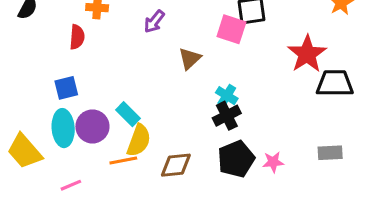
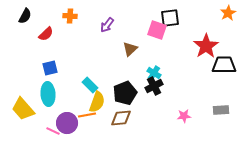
red semicircle: (77, 37) -> (46, 34), moved, turned 42
purple circle: (92, 126) -> (67, 123), moved
black pentagon: (236, 159) -> (125, 93), moved
pink line: (71, 185) -> (53, 131), turned 48

